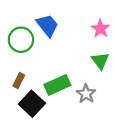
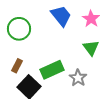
blue trapezoid: (47, 25) -> (61, 16), moved

